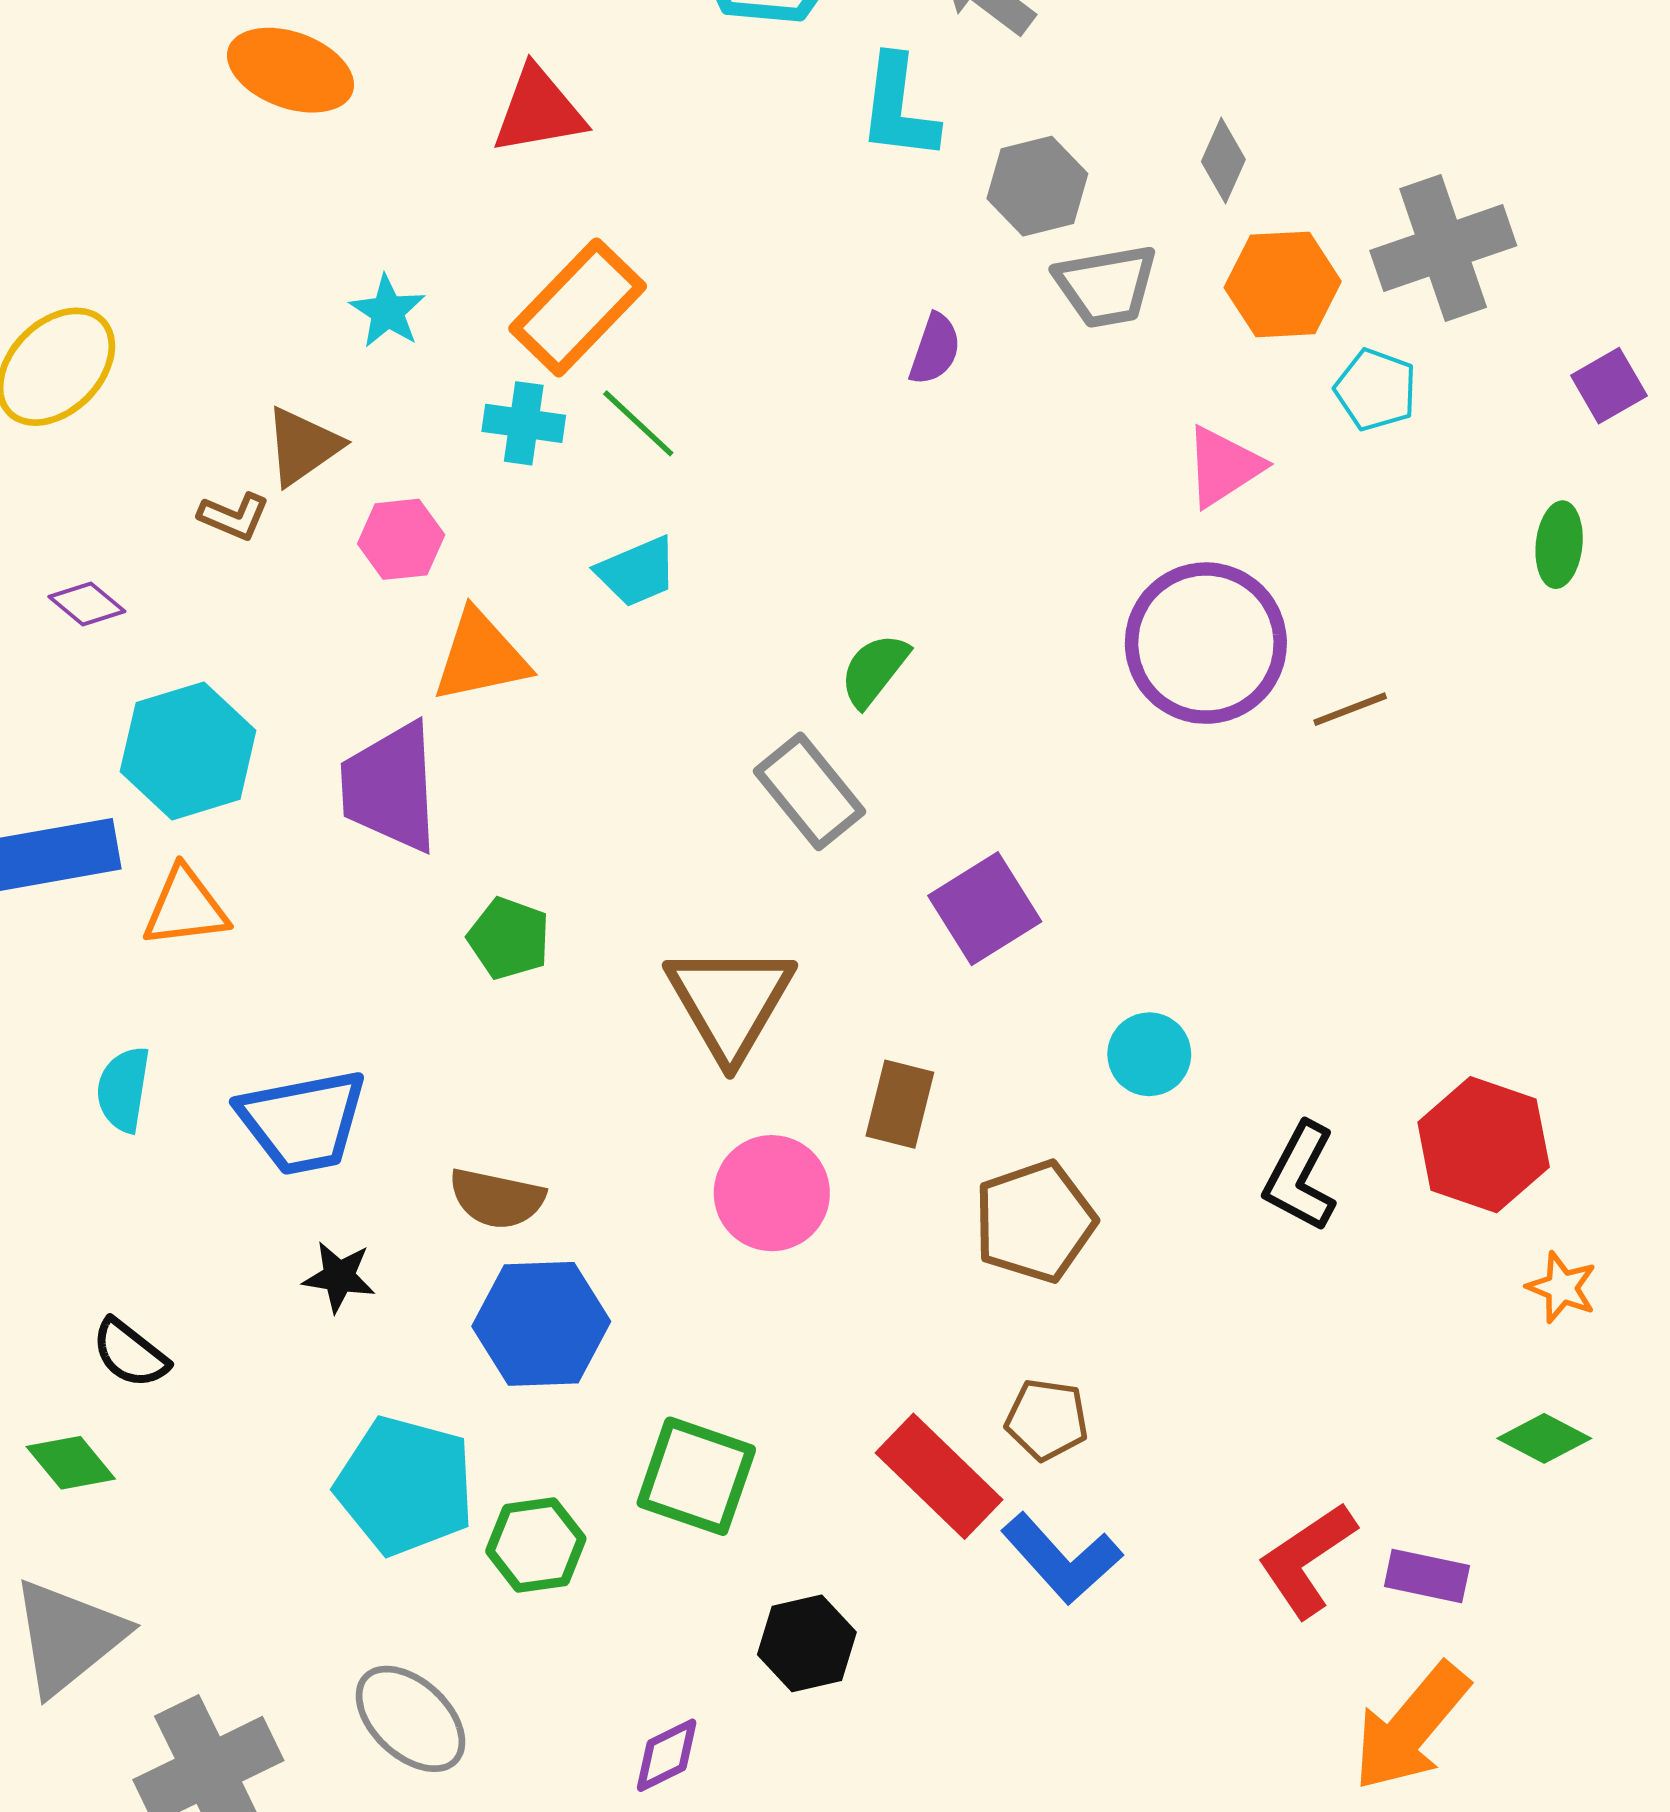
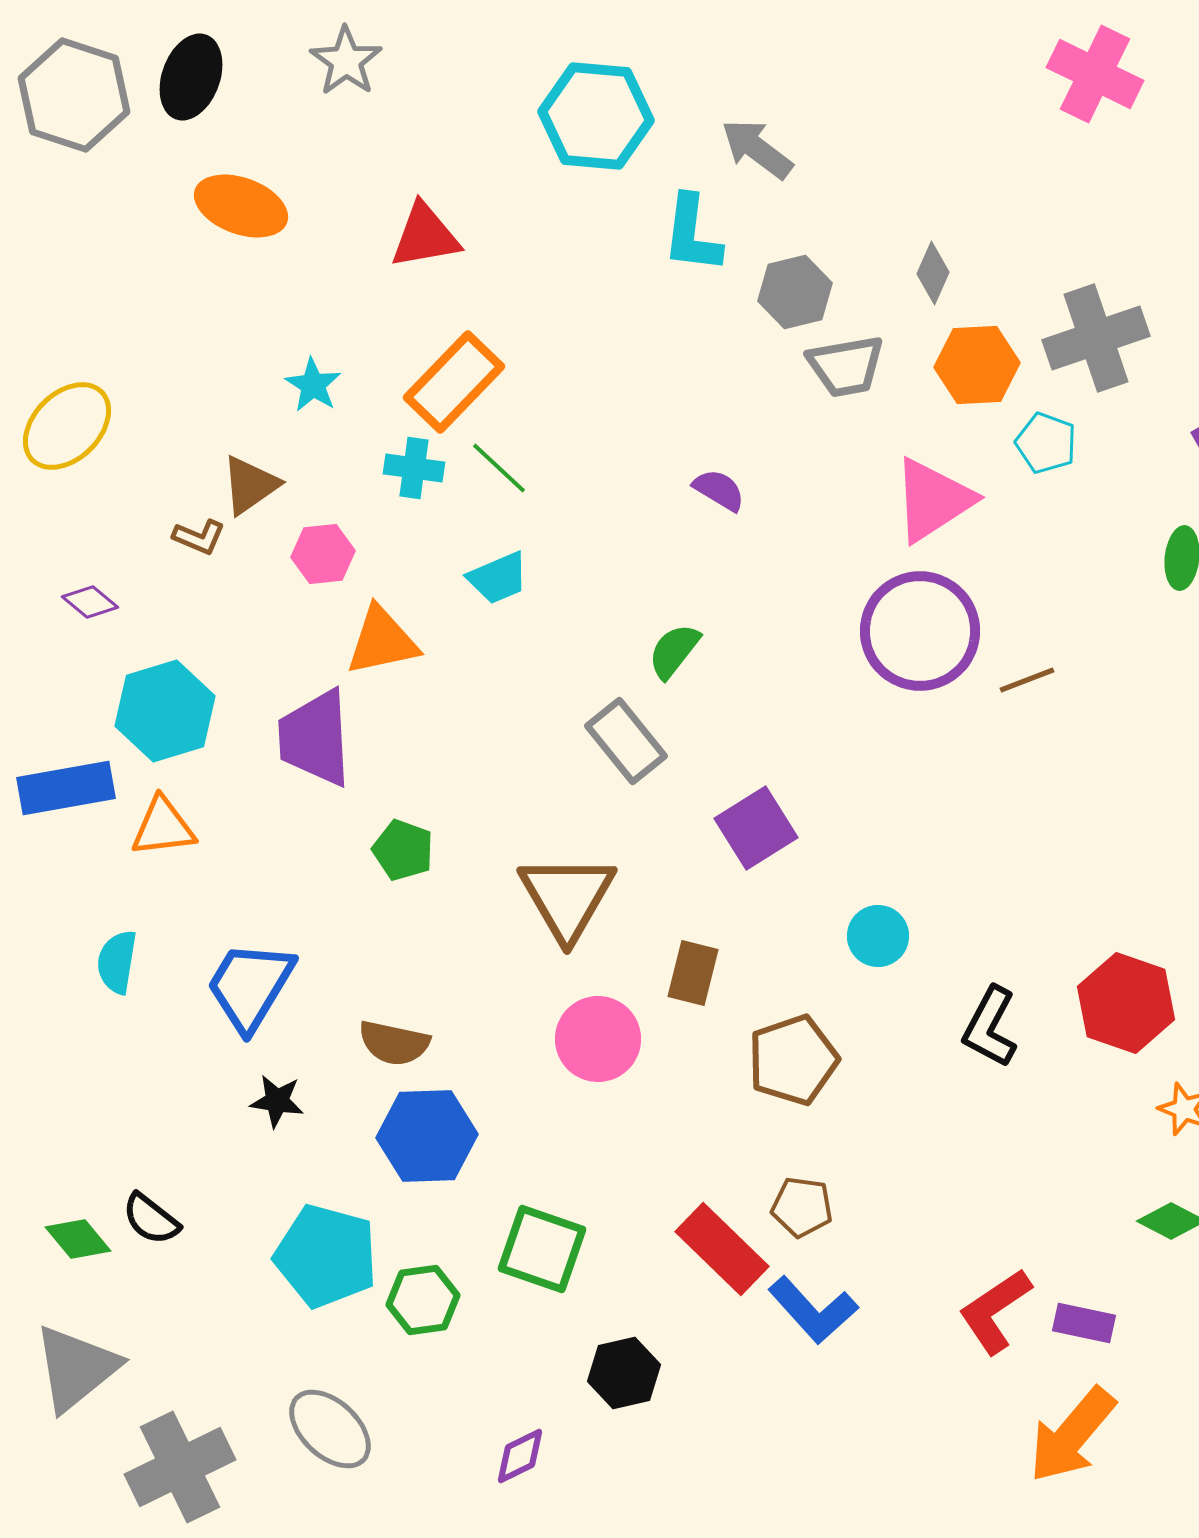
purple semicircle: (935, 349) -> (719, 490), moved, turned -78
pink triangle: (1223, 466) -> (933, 500), size x1.4
blue trapezoid: (303, 1122) -> (250, 986), turned 132
black semicircle: (130, 1354) -> (151, 1219), moved

